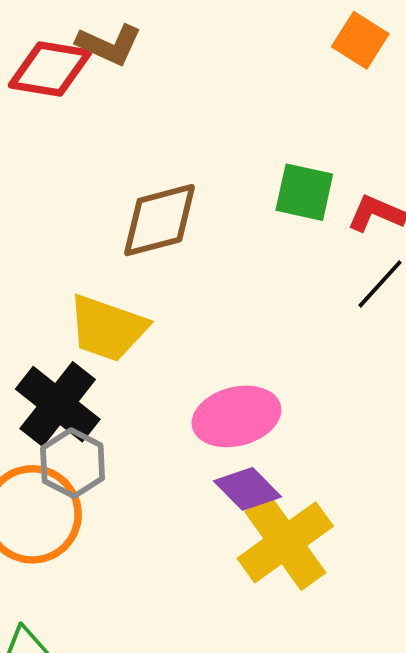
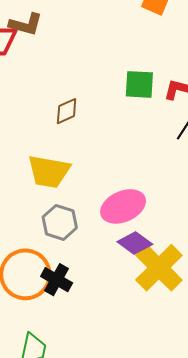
brown diamond: (159, 220) -> (67, 111), size x0.6
black cross: (58, 404) -> (57, 280), moved, size x0.7
gray hexagon: (73, 463) -> (60, 222), moved

